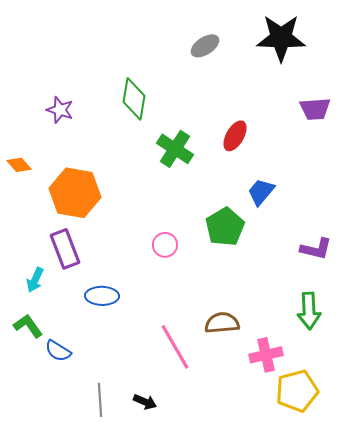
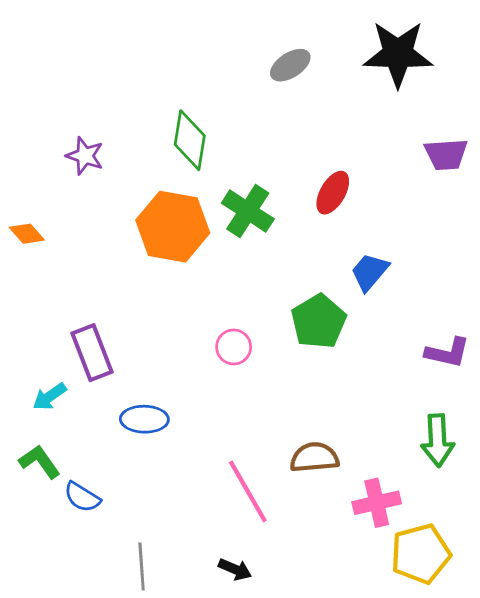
orange hexagon: (75, 193) -> (173, 227), moved
cyan arrow: (35, 280) -> (50, 397), turned 30
black arrow: (145, 402) -> (235, 569), moved

